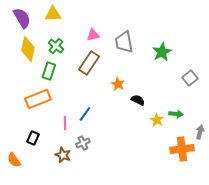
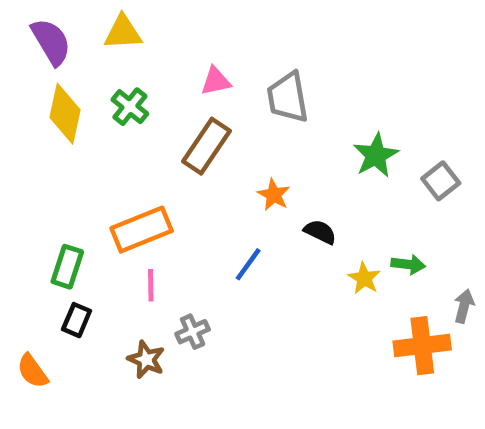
green star: (162, 52) -> (376, 155), moved
green rectangle: (49, 71) -> (67, 267), moved
orange rectangle: (38, 99) -> (142, 230), moved
blue line: (85, 114) -> (248, 264), moved

